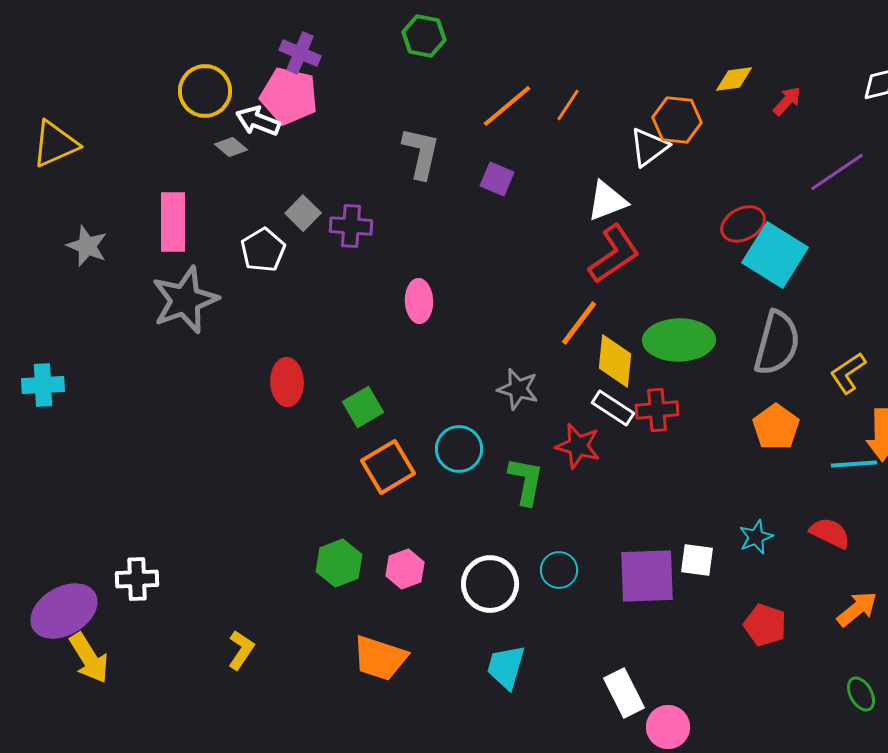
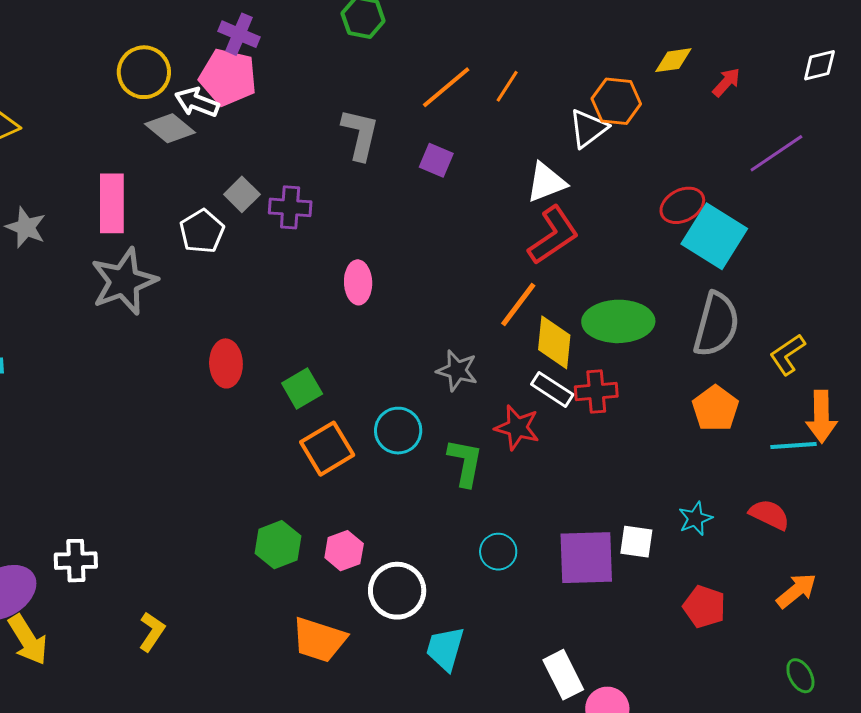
gray diamond: (231, 147) -> (170, 128), size x1.5
white circle: (490, 584) -> (397, 591), moved
yellow L-shape: (241, 650) -> (152, 632), moved

